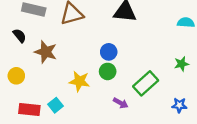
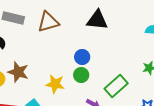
brown star: (46, 52) -> (18, 72), moved

